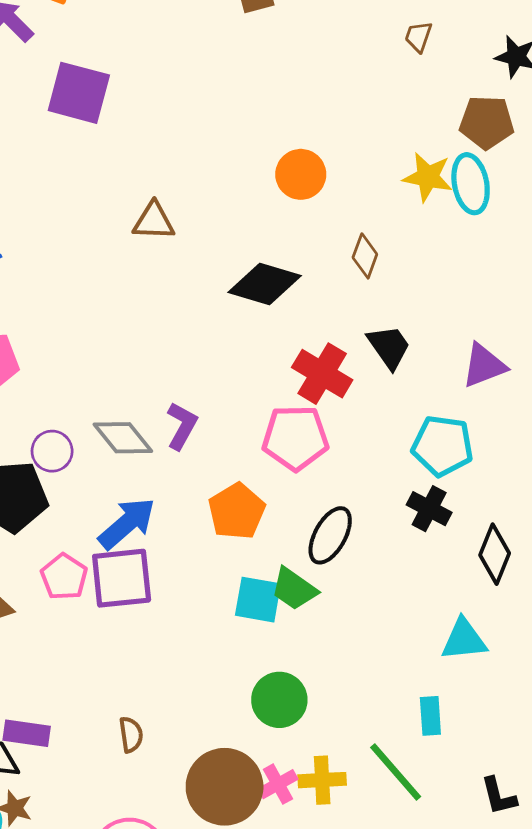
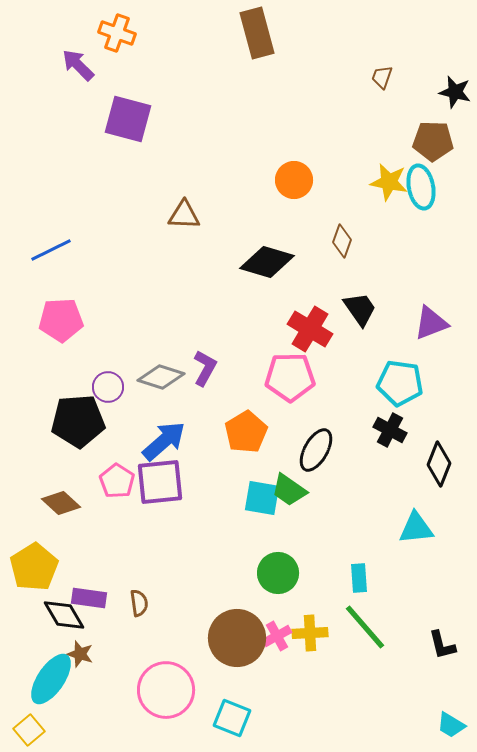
gray diamond: (123, 438) -> (161, 377), turned -33
cyan rectangle: (430, 716) -> (359, 578), moved
brown semicircle: (131, 735) -> (139, 603), moved

